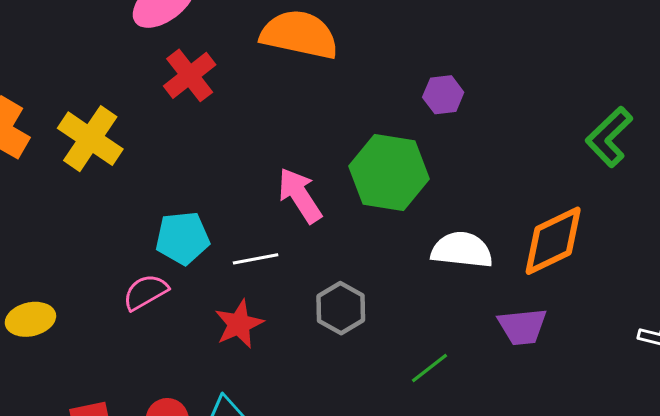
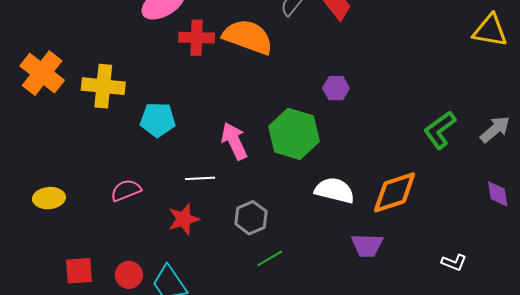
red cross: (190, 75) -> (197, 38), moved, turned 32
yellow cross: (90, 139) -> (103, 86), turned -36
cyan pentagon: (183, 238) -> (158, 120), moved
green line: (430, 368) -> (270, 258), moved

